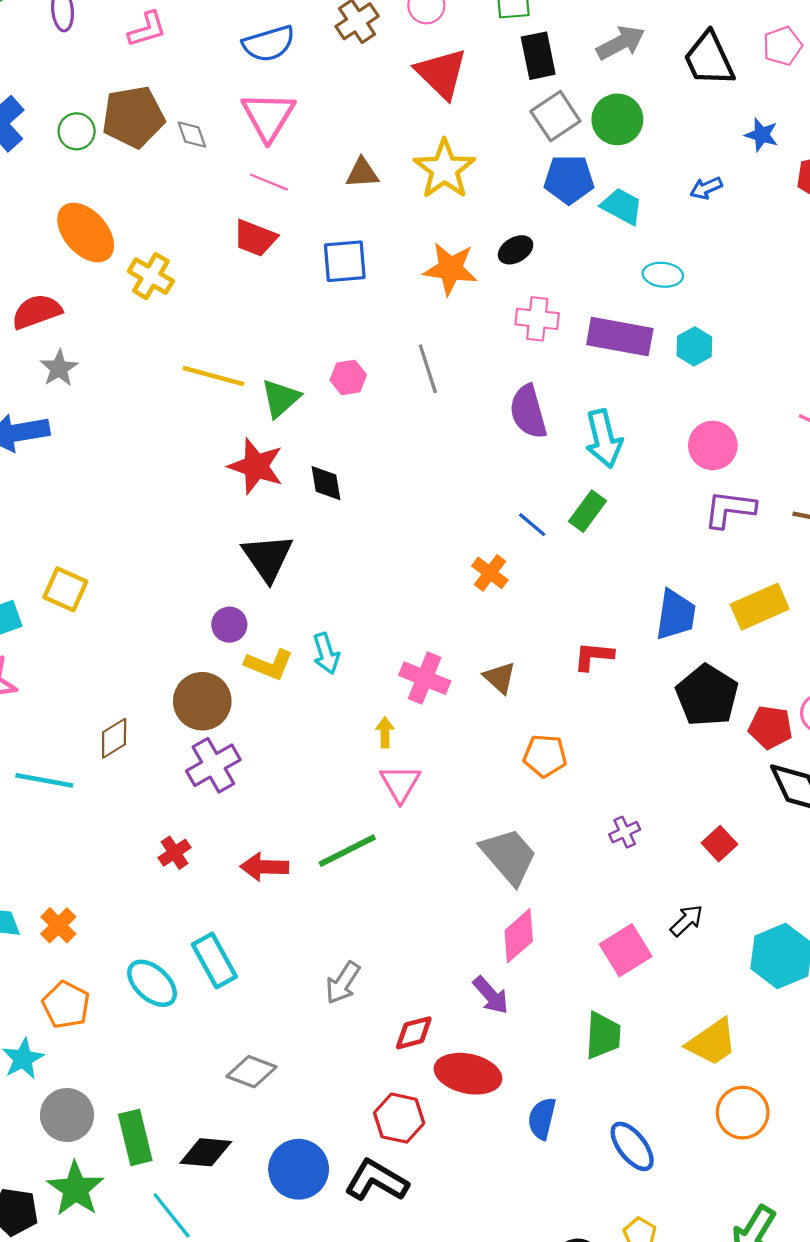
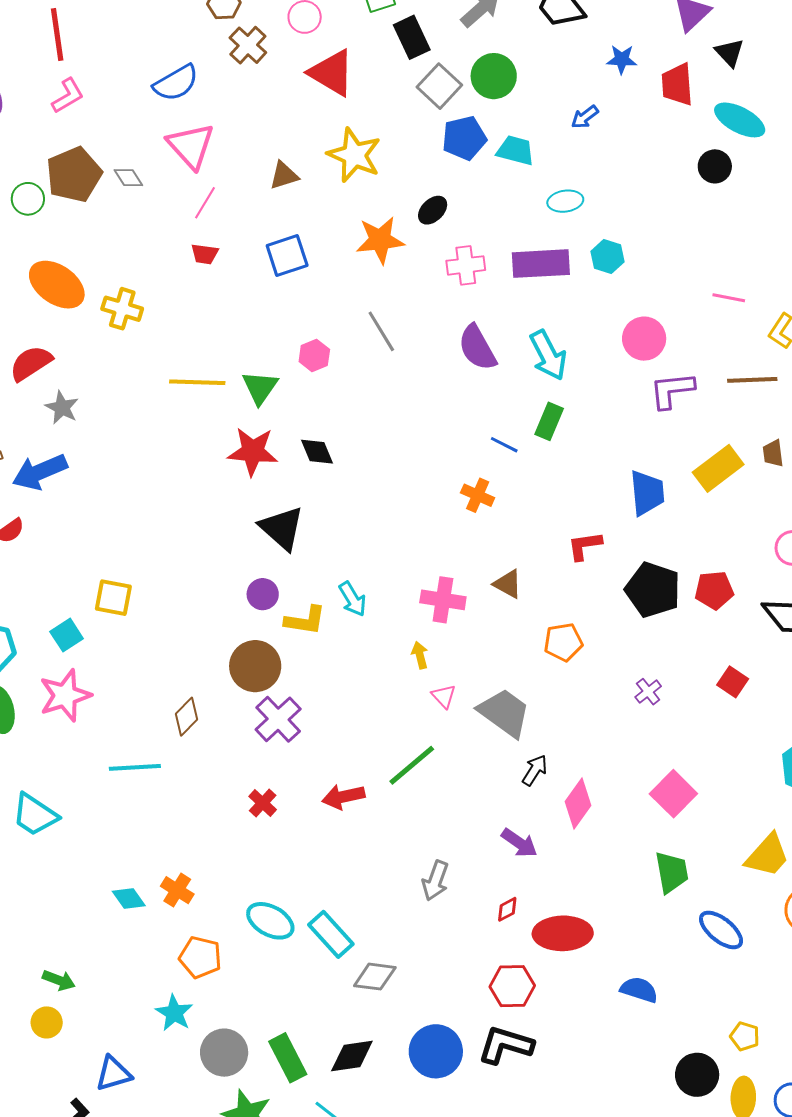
pink line: (269, 182) -> (205, 203), turned -68
red trapezoid: (255, 238) -> (205, 254), size x0.7
black pentagon: (707, 695) -> (653, 590), moved
red pentagon: (770, 727) -> (714, 590), moved
pink triangle: (400, 783) -> (444, 696), size x0.7
gray trapezoid: (509, 856) -> (504, 713), moved
black arrow: (687, 921) -> (535, 770), moved
cyan rectangle: (214, 961) -> (331, 934), moved
purple arrow: (491, 995) -> (519, 843), moved
red diamond: (414, 1033) -> (507, 909), size x0.7
blue semicircle: (542, 1118) -> (639, 990), moved, turned 108
blue ellipse: (632, 1146) -> (721, 930), moved

